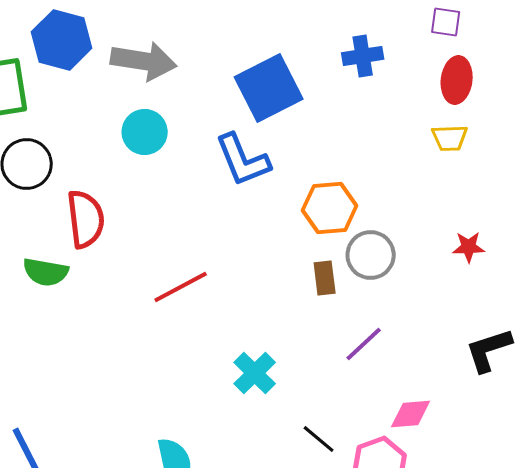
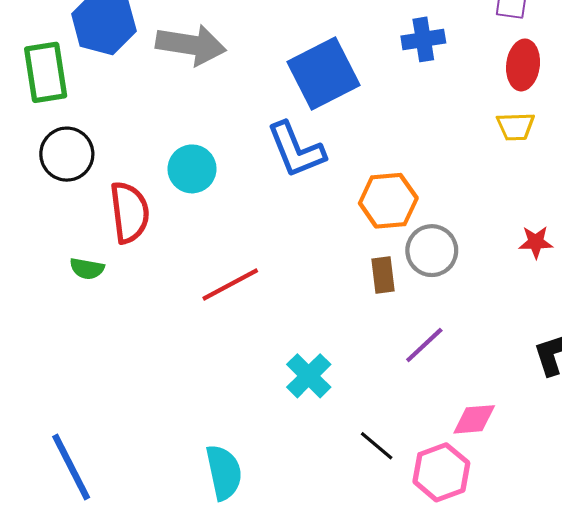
cyan circle: (145, 132) -> (192, 169), moved
green semicircle: (46, 272) -> (87, 269), size x0.7

